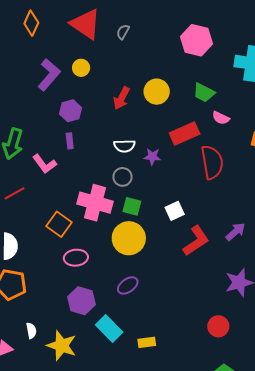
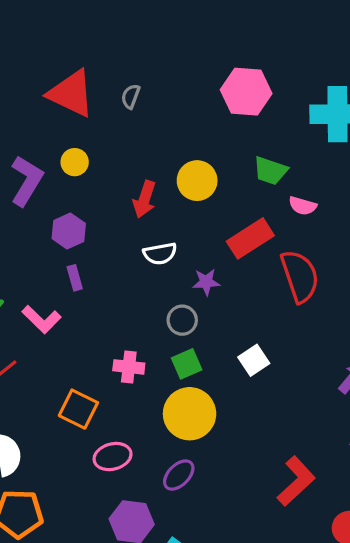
white semicircle: (124, 146) -> (160, 254), moved
gray circle: (123, 177) -> (182, 320), moved
pink cross: (95, 203) -> (129, 367), size x0.6
green square: (132, 206) -> (187, 364), turned -30
red L-shape: (196, 241) -> (296, 481), moved
purple ellipse: (128, 285) -> (179, 475), moved

